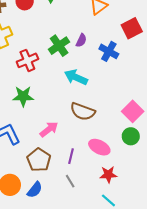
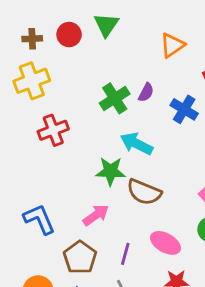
red cross: (27, 60) -> (53, 130), moved
green star: (23, 96) -> (111, 171), moved

